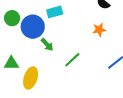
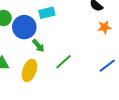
orange star: (99, 30) -> (104, 27), moved
yellow ellipse: (31, 78) -> (29, 70), moved

